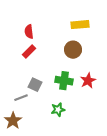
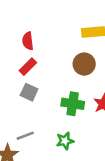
gray square: (35, 85) -> (29, 92), moved
gray line: (21, 98) -> (25, 136), moved

